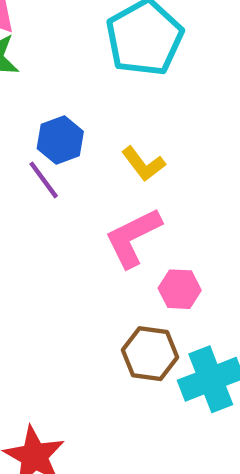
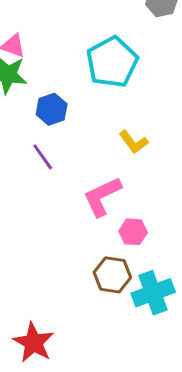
blue hexagon: (60, 140) -> (52, 109), moved
yellow L-shape: (143, 164) -> (133, 142), moved

